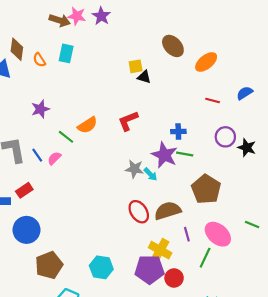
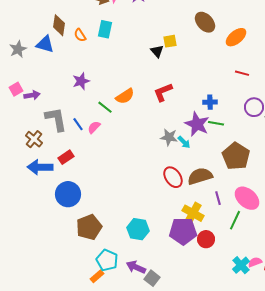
black triangle: (144, 77) -> (157, 51), moved, turned 32

